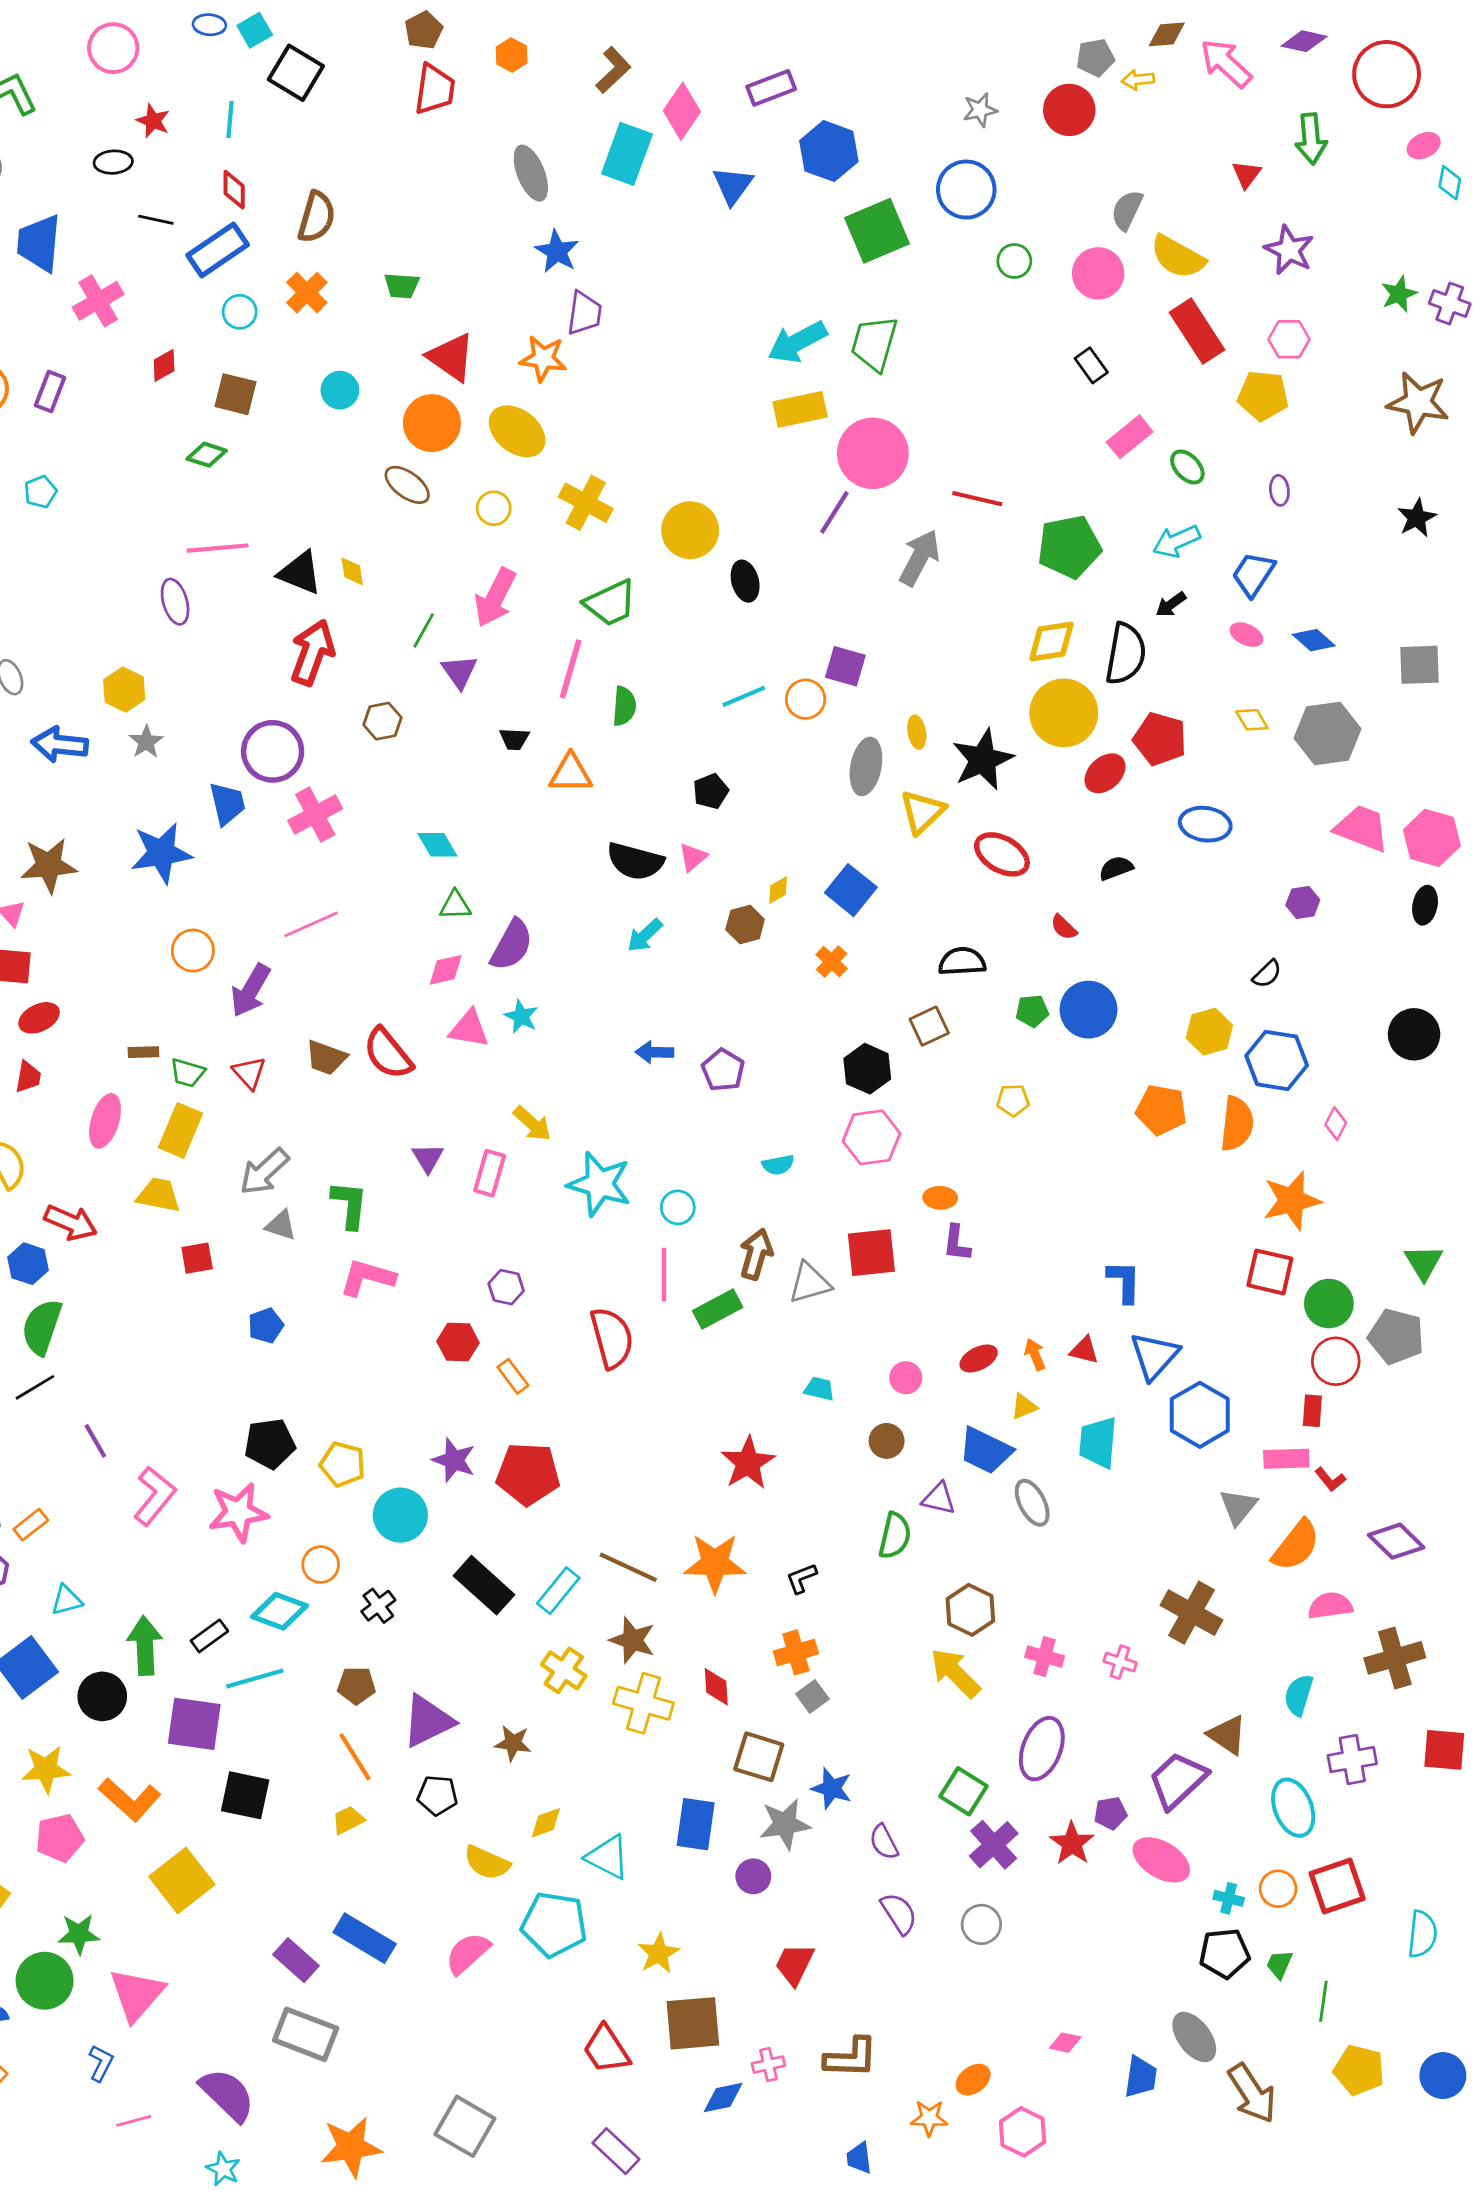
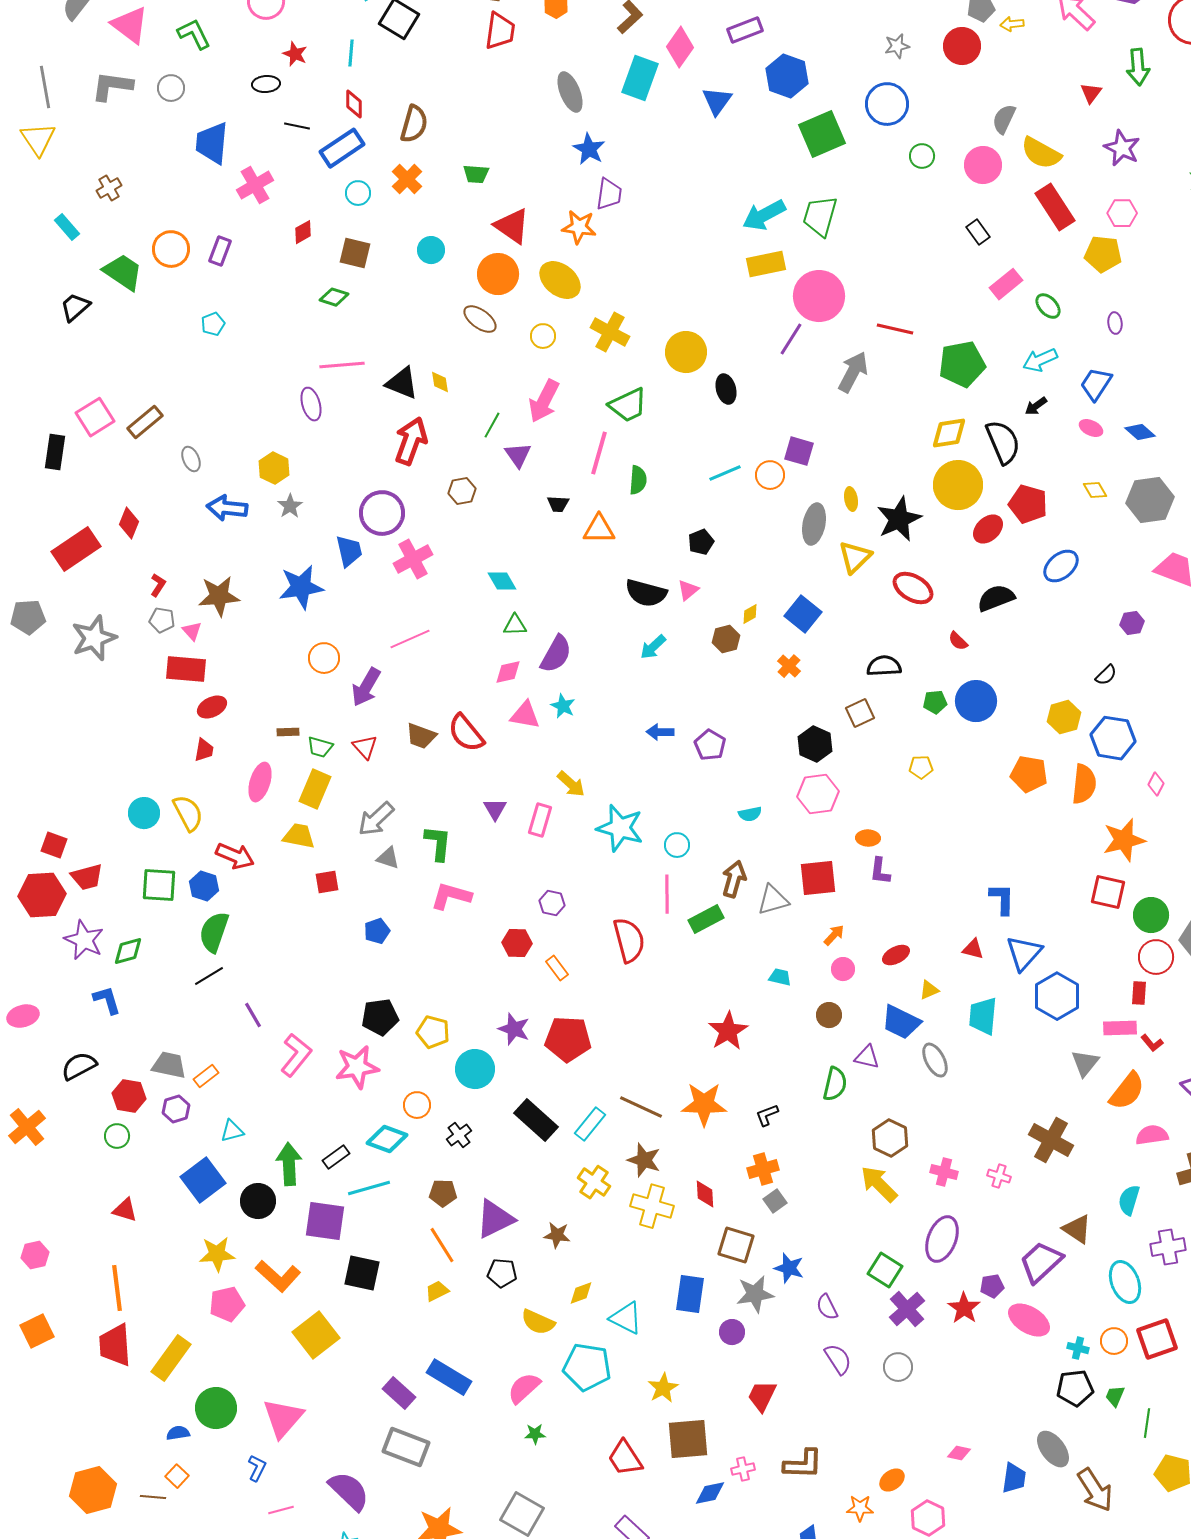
black semicircle: (1126, 654) -> (1003, 442), turned -33
blue ellipse: (1205, 824) -> (1061, 566), turned -48
black semicircle: (1116, 868) -> (996, 598), size x1.5
orange arrow: (1035, 1354) -> (834, 935), moved, turned 65
green star: (79, 1934) -> (535, 1434), moved, size x0.7

